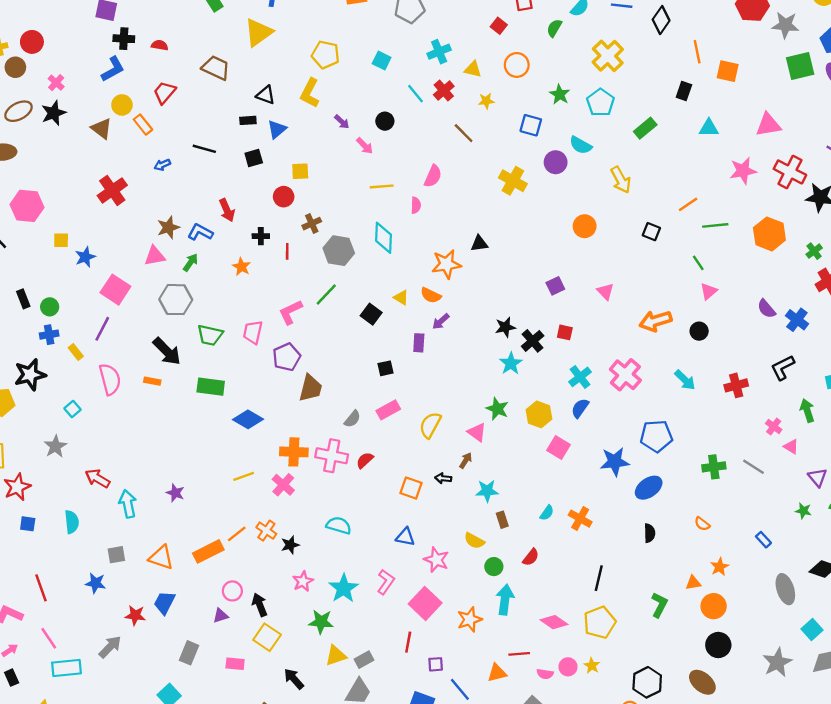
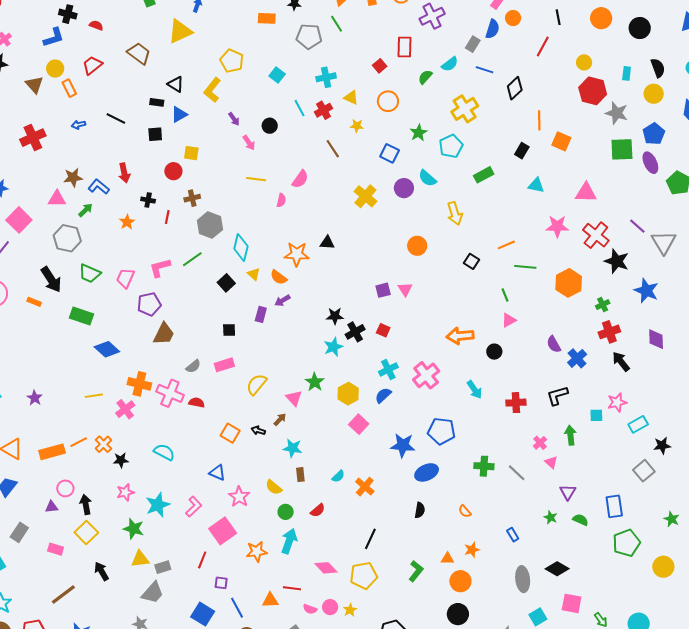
cyan diamond: (384, 238) -> (241, 247), moved
pink triangle: (605, 291) -> (405, 289), moved
red semicircle: (365, 460) -> (197, 403), turned 42

